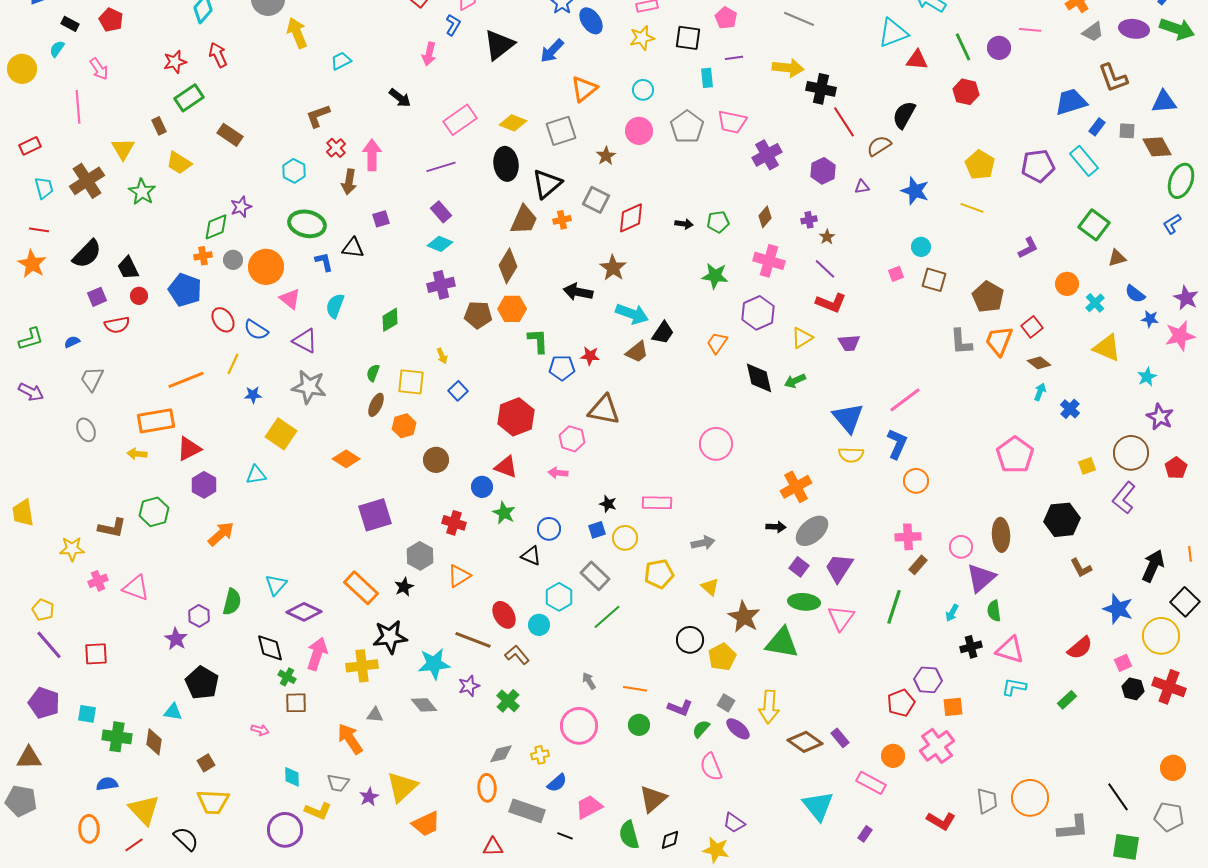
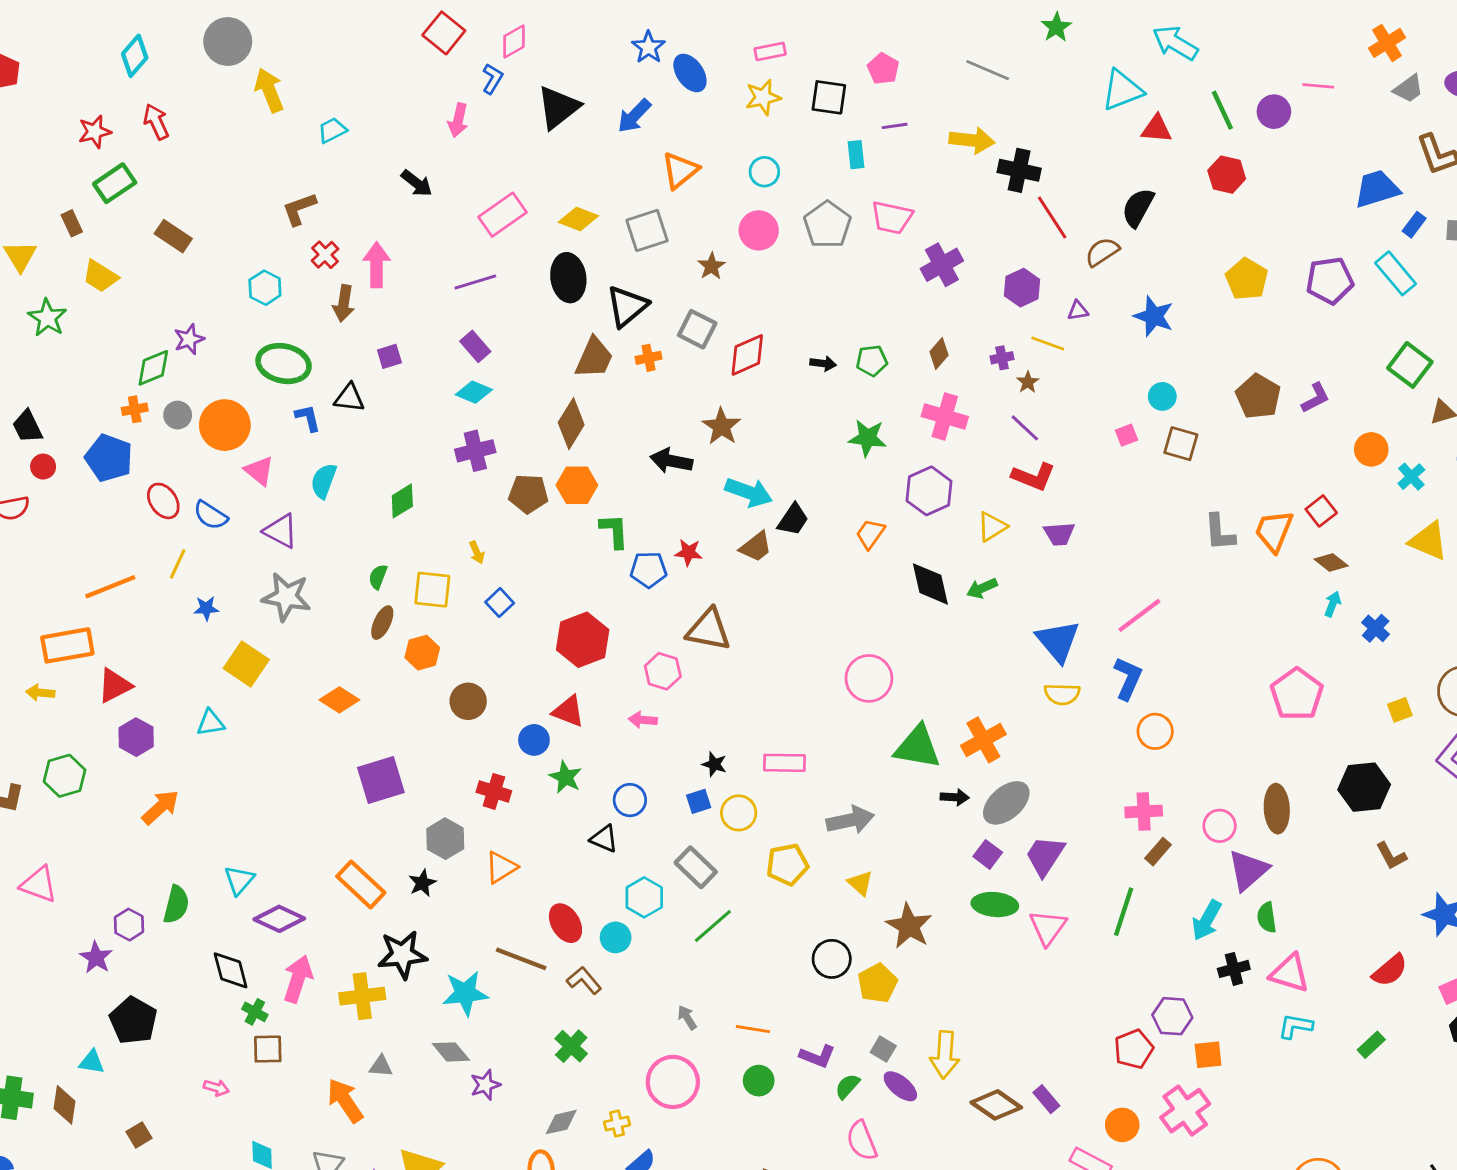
yellow line: (972, 208) -> (1048, 343), moved
brown pentagon: (988, 297) -> (1258, 396), moved
gray arrow: (703, 543) -> (850, 820), size x1.4
cyan arrow: (952, 613) -> (1207, 920), size x1.6
green triangle: (782, 643) -> (918, 747), moved
purple star: (469, 686) -> (485, 1085), moved

